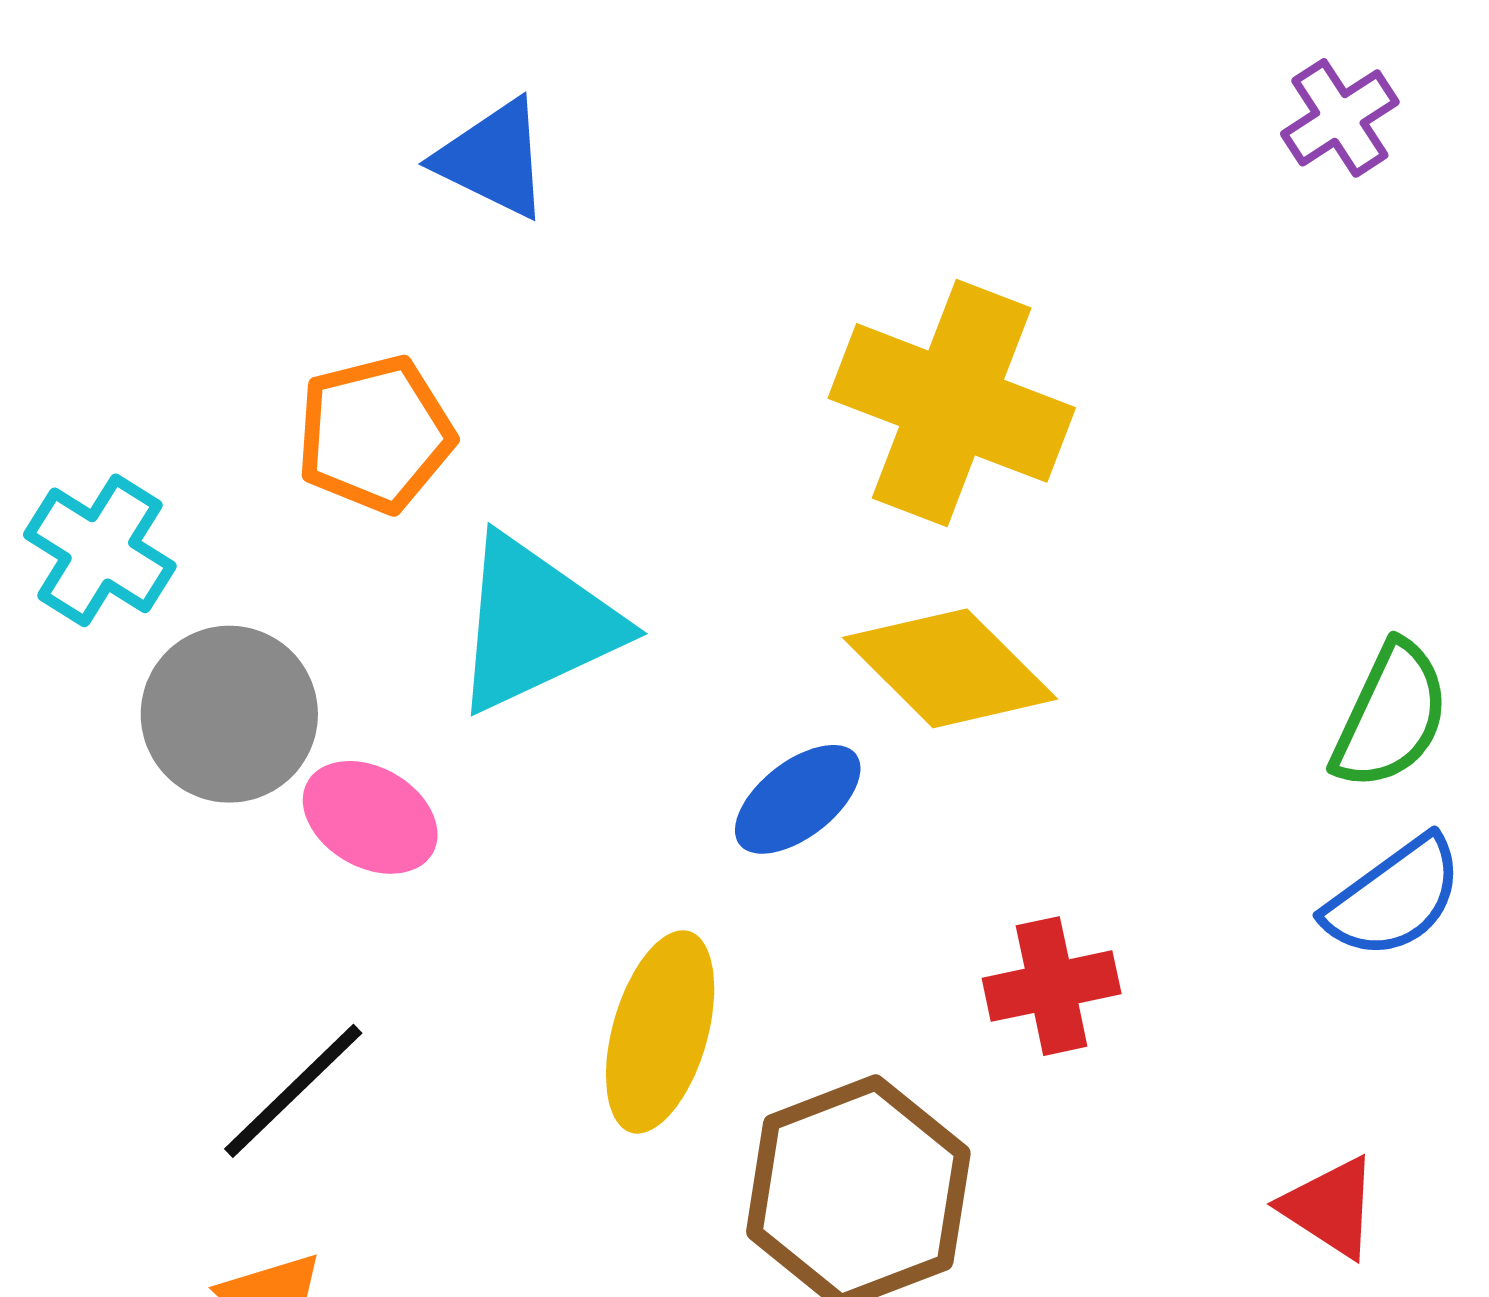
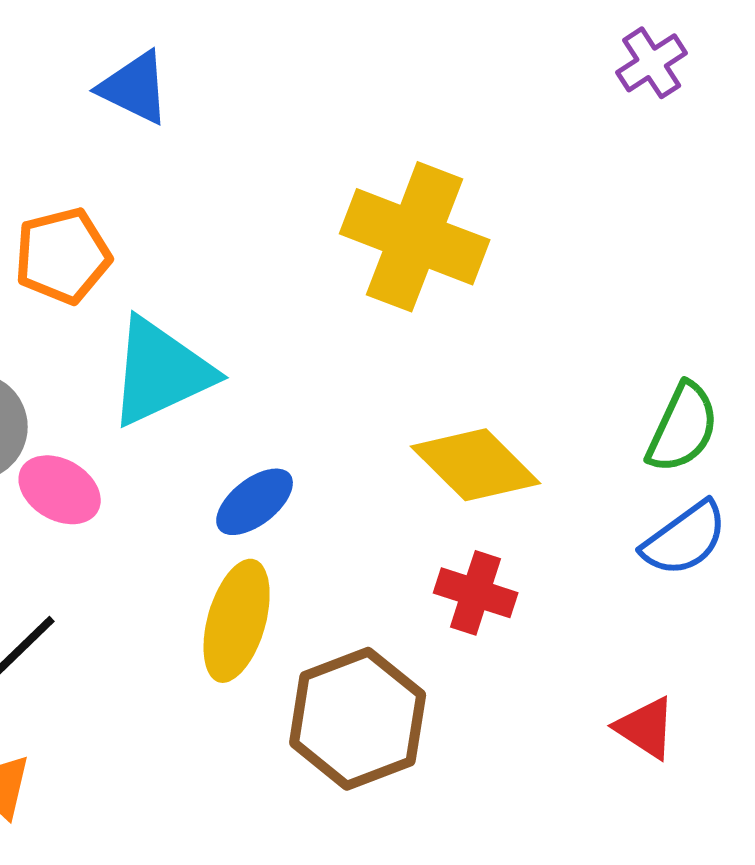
yellow diamond: (950, 668) -> (476, 465), moved
blue ellipse: (798, 799) -> (255, 502), moved
red cross: (1052, 986) -> (476, 593), turned 30

